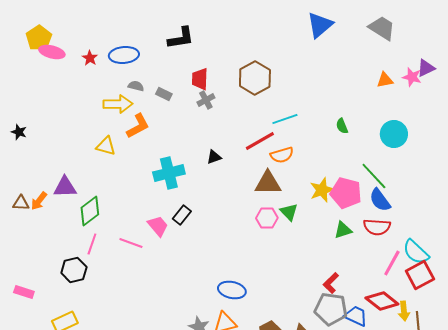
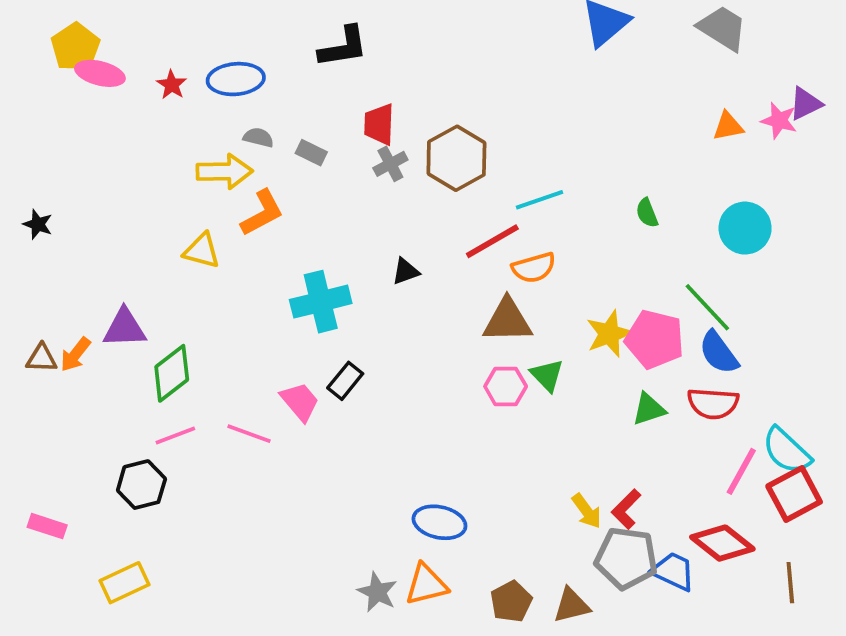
brown hexagon: (255, 78) -> (456, 158), moved
pink line: (92, 244) -> (175, 436), turned 50
yellow arrow: (404, 311) -> (587, 511), moved, turned -30

